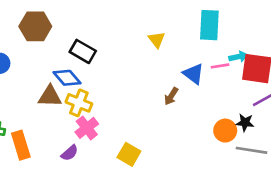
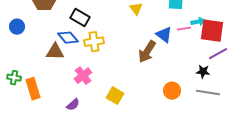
brown arrow: (171, 96) -> (147, 52), size x1.6
yellow cross: (79, 103) -> (94, 42), moved, turned -30
orange circle: (225, 131) -> (172, 91), moved
purple semicircle: (70, 153) -> (73, 105), moved

